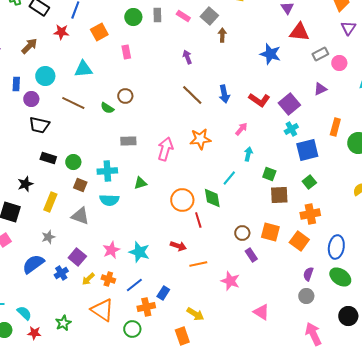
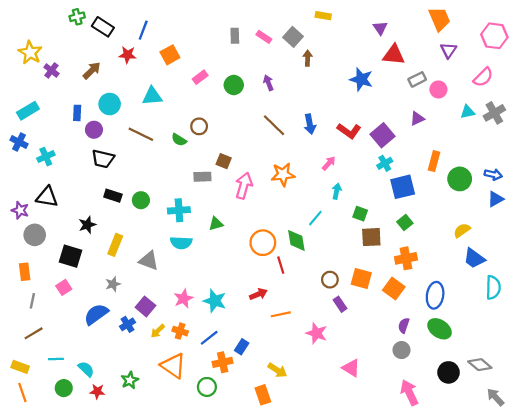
green circle: (133, 17) -> (234, 85), moved
pink rectangle: (126, 52) -> (200, 77), turned 64
brown square: (80, 185) -> (224, 161), moved
red arrow: (178, 246) -> (258, 294), turned -42

